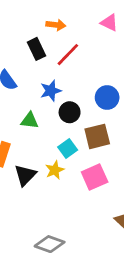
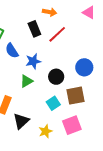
blue star: (51, 91) -> (33, 61), moved
green triangle: (30, 121) -> (26, 81), turned -40
yellow star: (55, 170) -> (45, 131), moved

